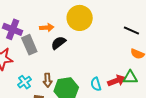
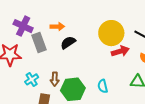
yellow circle: (80, 18) -> (111, 33), moved
red arrow: (117, 81) -> (120, 51), moved

